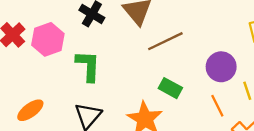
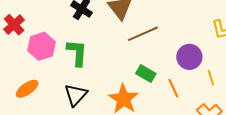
pink hexagon: (48, 39) -> (42, 46), moved
orange line: (217, 106) -> (173, 88), moved

